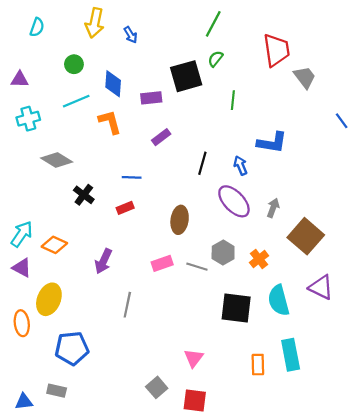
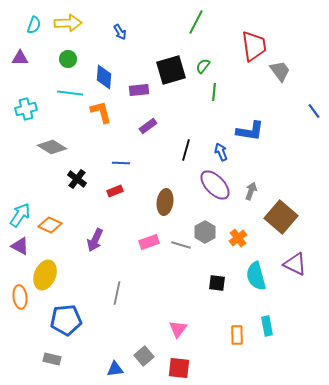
yellow arrow: (95, 23) -> (68, 23), moved, turned -104
green semicircle: (215, 59) -> (203, 66), moved
purple triangle: (20, 79) -> (20, 58), moved
cyan line: (76, 101) -> (70, 93), turned 30
gray line: (127, 305) -> (117, 293), moved
black square: (236, 308) -> (217, 283), size x0.6
cyan rectangle: (291, 355) -> (267, 326), size x0.7
blue triangle: (24, 402) -> (115, 369), moved

